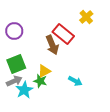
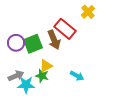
purple circle: (14, 31) -> (16, 43), moved
green square: (16, 64) -> (33, 44), moved
cyan star: (24, 90) -> (26, 85), turned 30

